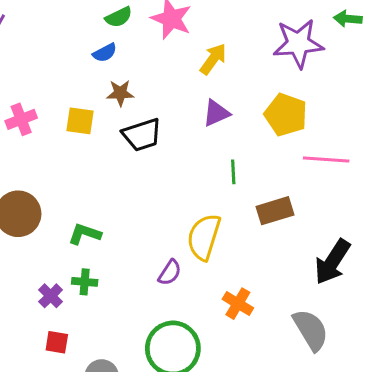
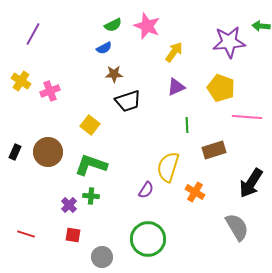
yellow square: (80, 121) -> (90, 125), moved, turned 30
green L-shape: (85, 234) -> (91, 165), size x1.5
orange cross: (238, 304) -> (195, 192), moved

